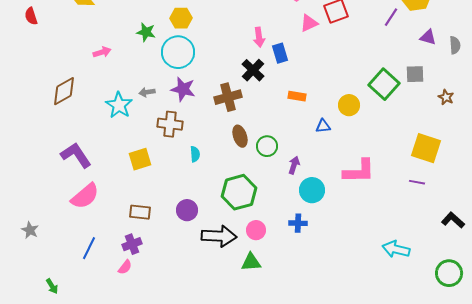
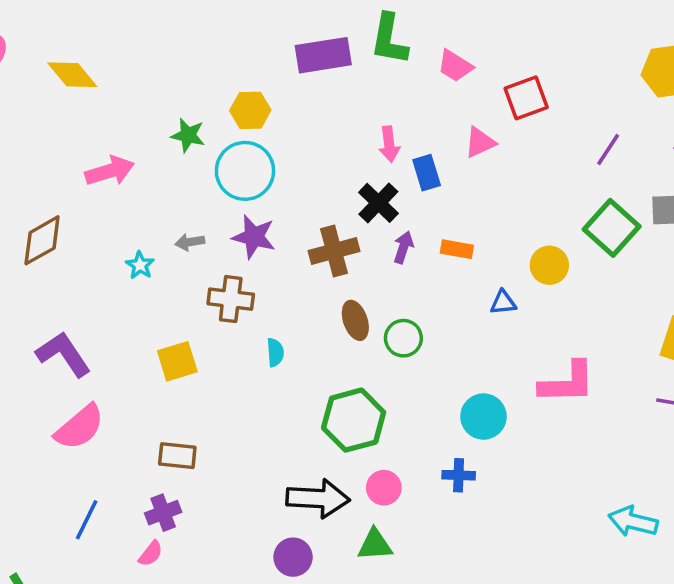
purple line: (391, 17) -> (608, 150), moved
pink triangle: (309, 23) -> (480, 142), moved
pink arrow: (102, 52) -> (110, 171), size x1.5
cyan star: (119, 105) -> (140, 265), size x0.6
purple arrow: (294, 165) -> (403, 247), moved
purple circle: (187, 210) -> (293, 557), moved

